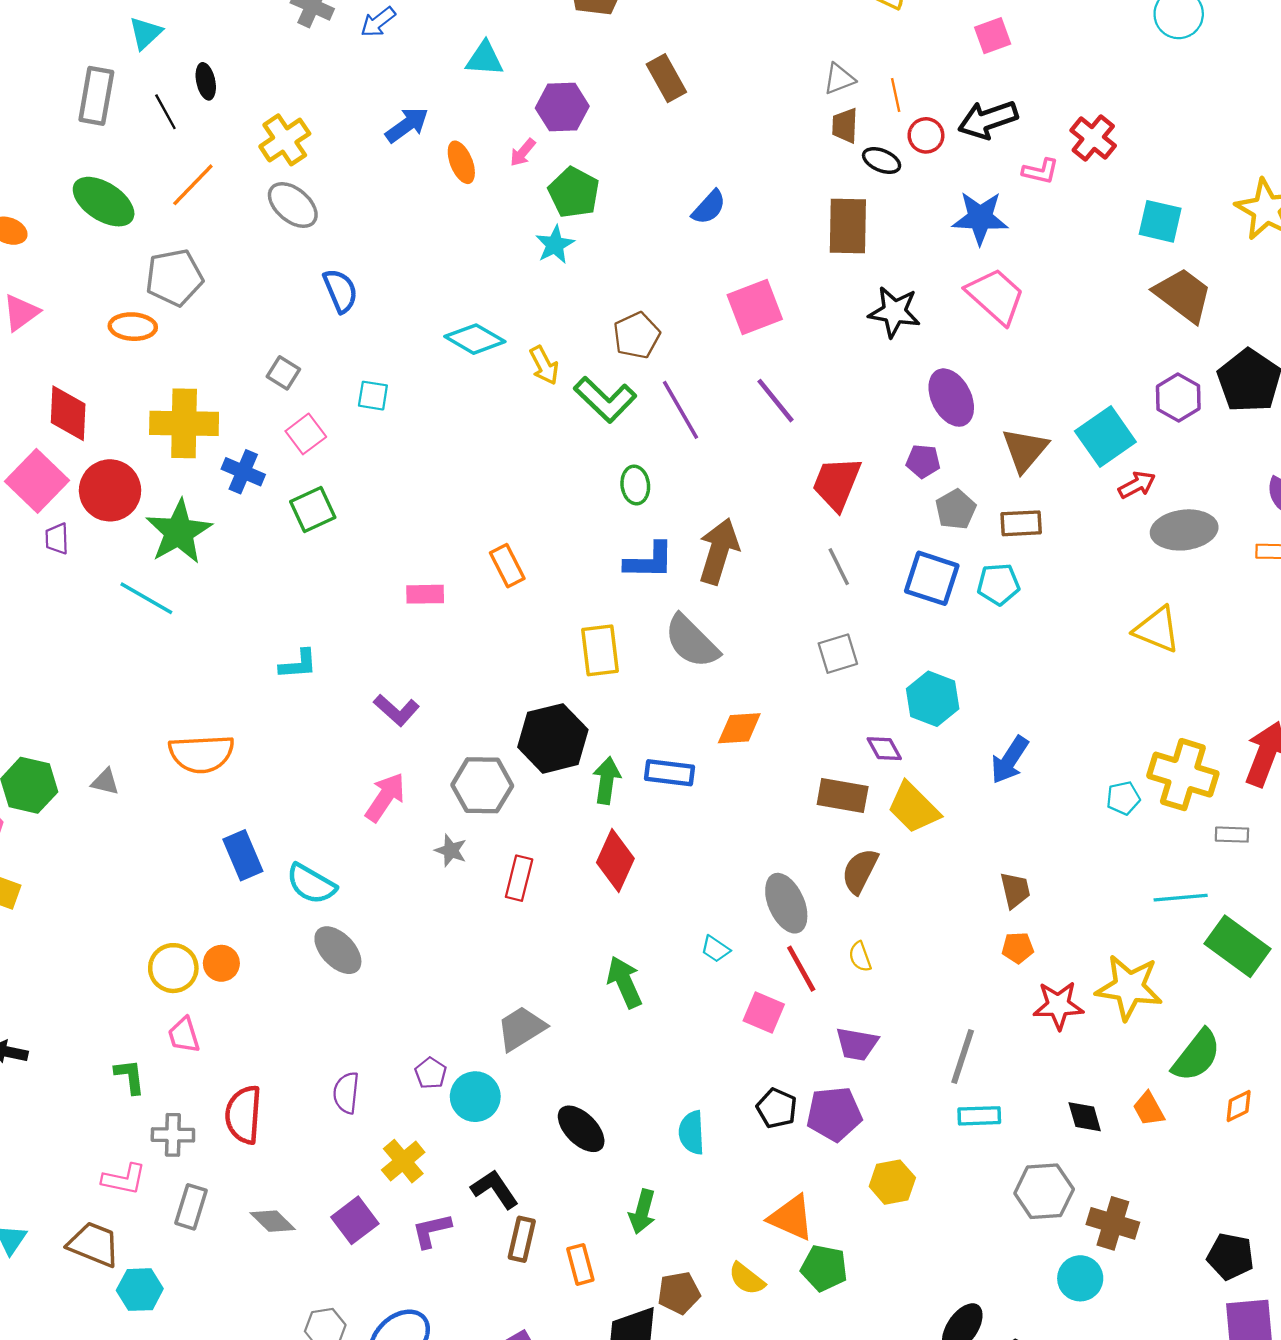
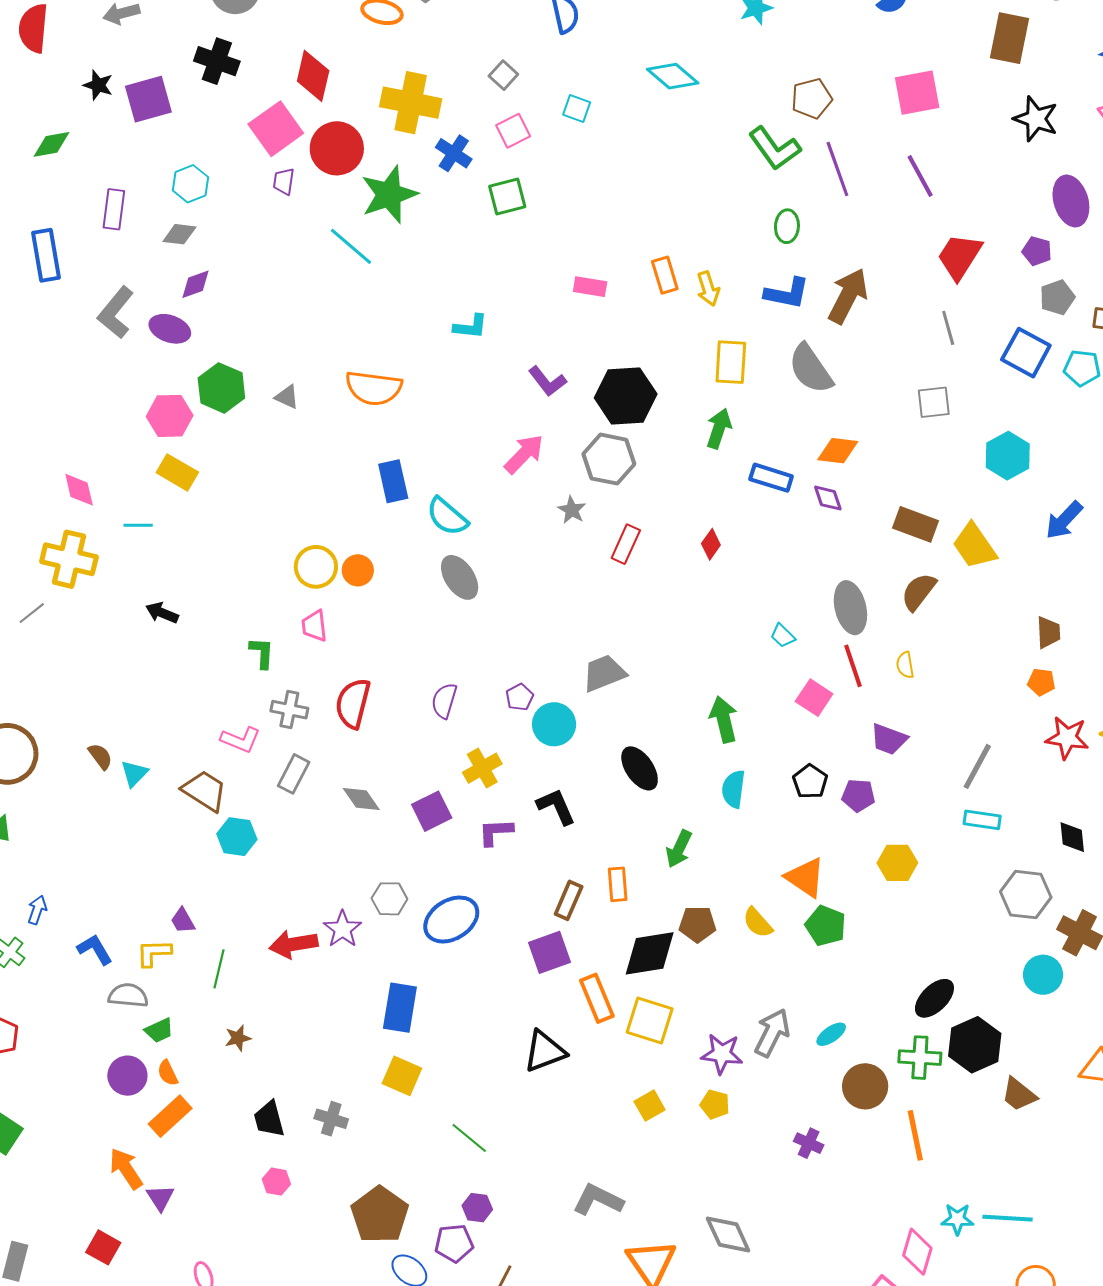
yellow arrow: (544, 365) -> (708, 289), moved
black hexagon: (553, 738) -> (626, 396), moved
purple diamond: (884, 749) -> (828, 498), moved
green arrow: (607, 780) -> (719, 429), moved
red diamond: (615, 860) -> (711, 544), size x0.6
green arrow: (625, 982) -> (724, 719), moved
purple pentagon: (834, 1114) -> (858, 795), size x0.7
brown rectangle: (522, 1239) -> (569, 900), moved

